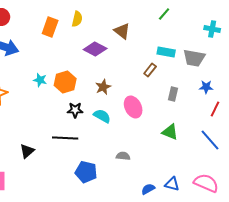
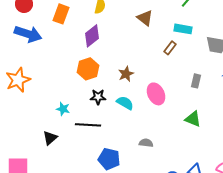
orange rectangle: (50, 27) -> (61, 14), moved
purple diamond: (95, 49) -> (92, 36), moved, turned -65
cyan rectangle: (166, 52) -> (183, 29), moved
brown rectangle: (150, 70) -> (170, 48), moved
cyan star: (40, 80) -> (63, 109), moved

